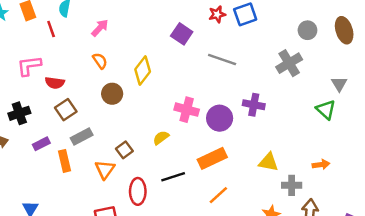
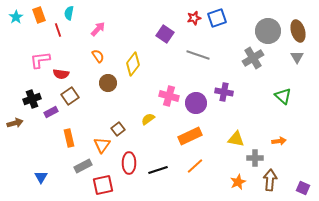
gray circle: (307, 30) -> (268, 31), size x1.6
gray triangle: (339, 84) -> (297, 57), moved
gray rectangle: (82, 136) -> (83, 166), moved
purple rectangle: (41, 144) -> (51, 112), moved
black line: (173, 177) -> (158, 170), moved

